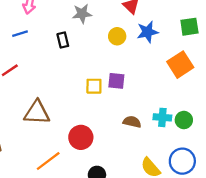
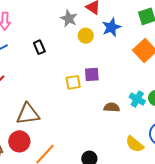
gray star: (82, 14) -> (69, 19), moved, turned -30
cyan cross: (162, 117) -> (137, 99), turned 35
red circle: (81, 137) -> (19, 141), moved

